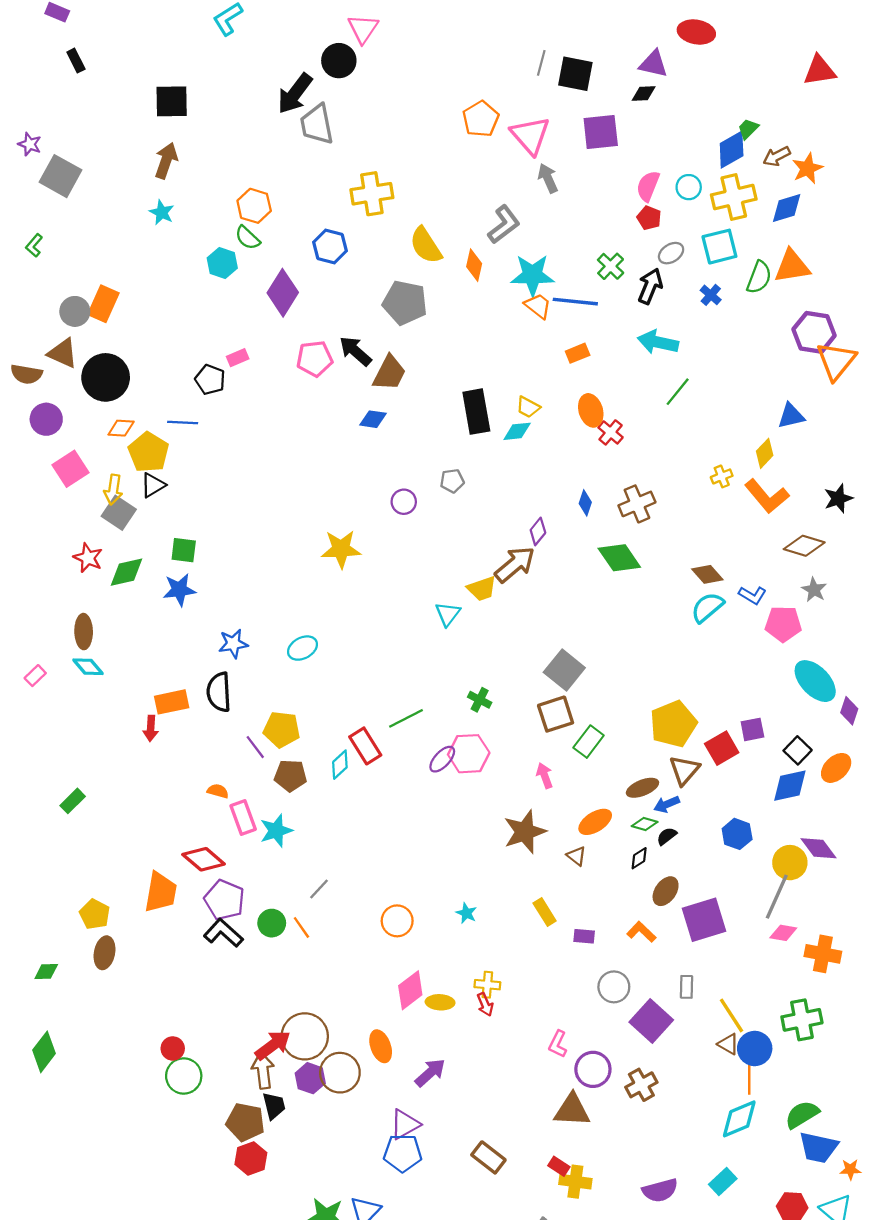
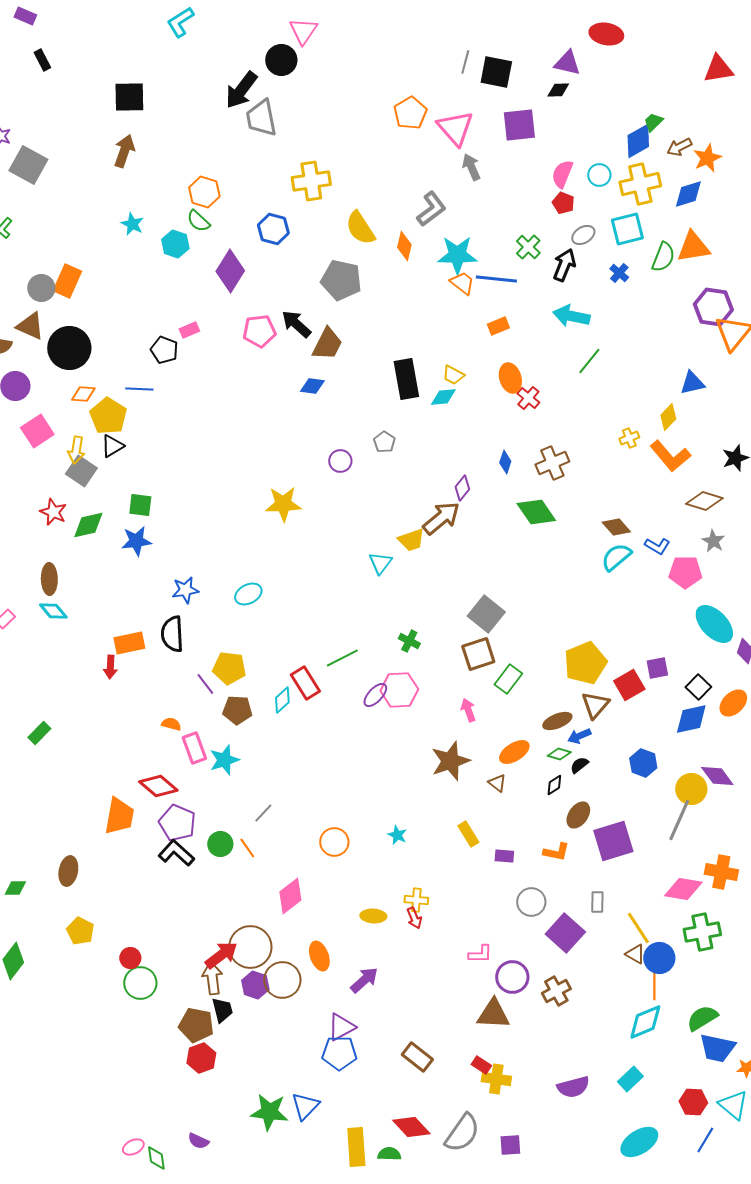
cyan star: (162, 212) -> (132, 224), moved
gray pentagon: (452, 481) -> (384, 442), turned -30
yellow pentagon: (95, 914) -> (80, 931), moved
orange L-shape: (641, 932) -> (556, 852), turned 148
pink diamond: (783, 933) -> (683, 889), moved, size x1.5
pink diamond: (410, 990) -> (290, 896), moved
pink L-shape: (558, 1044) -> (480, 954), turned -115

